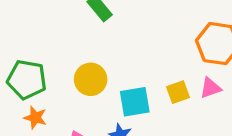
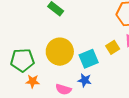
yellow circle: (91, 79) -> (60, 52), size x1.4

